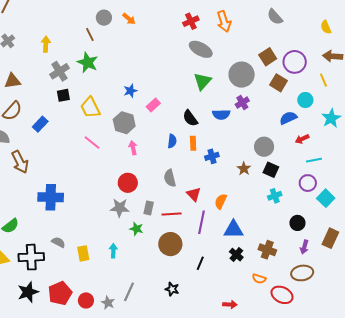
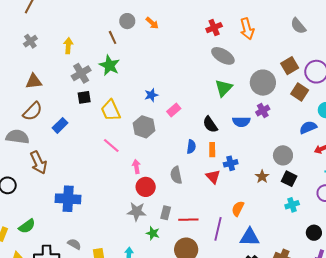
pink arrow: (133, 148) -> (136, 167), moved
gray semicircle: (170, 178) -> (176, 175), moved
red triangle: (194, 194) -> (213, 177), moved

